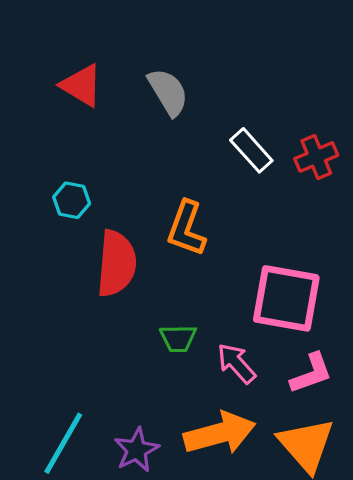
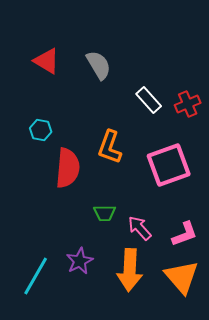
pink square: (286, 298) -> (169, 165), moved, turned -30
orange arrow: (220, 433) -> (130, 270), turned 108
purple star: (136, 450) -> (80, 261), moved

